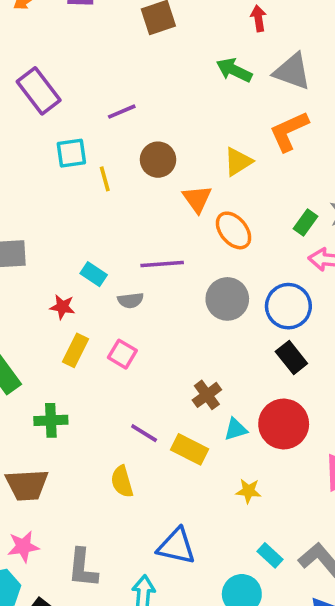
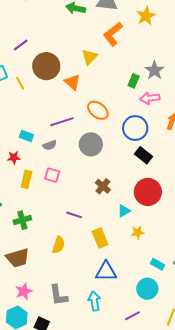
brown circle: (158, 160) -> (46, 66), size x1.4
orange ellipse: (234, 230) -> (98, 110), moved
gray circle: (227, 299) -> (91, 144), moved
cyan triangle: (236, 429) -> (124, 211), moved
yellow rectangle: (190, 449) -> (100, 238), moved, turned 54
yellow semicircle: (122, 482) -> (58, 245), moved, turned -132

